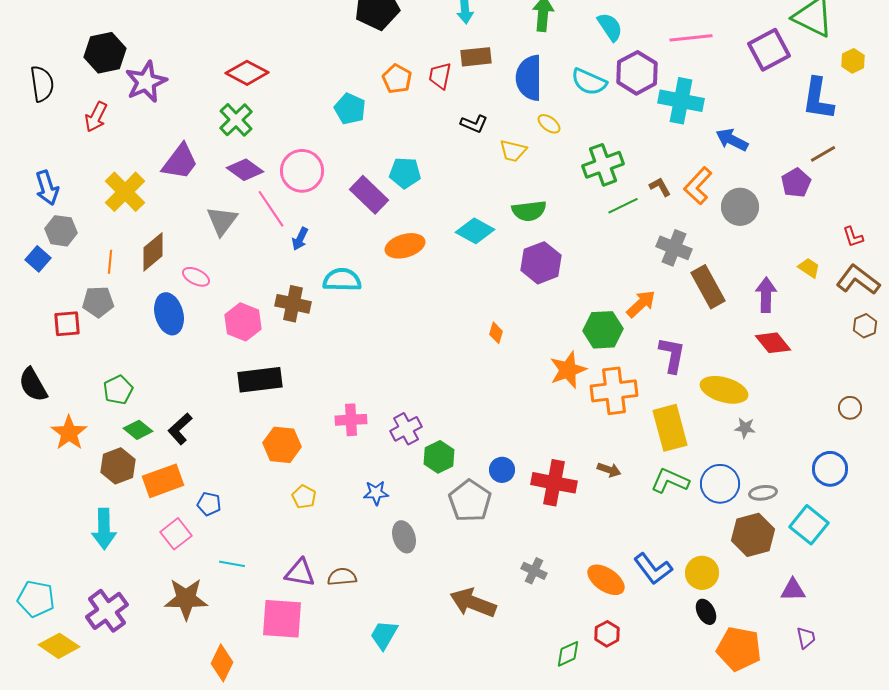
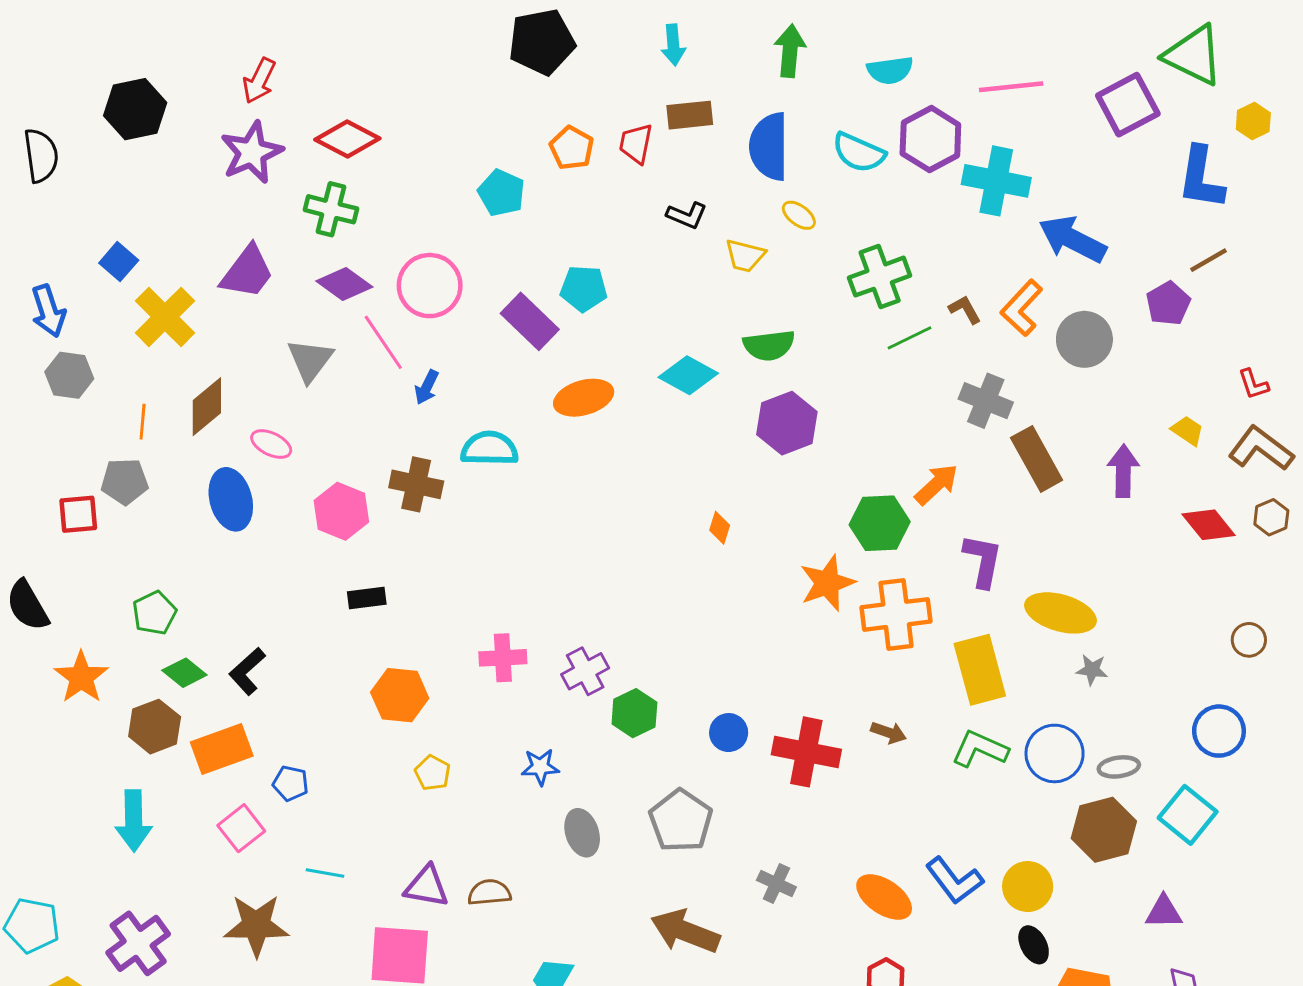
cyan semicircle: (610, 27) -> (890, 70), turned 116
purple star: (146, 82) -> (252, 152), moved
red arrow: (96, 117) -> (259, 81), moved
green cross: (236, 120) -> (331, 209), turned -32
blue arrow: (732, 140) -> (1072, 239), size x1.4
blue square: (38, 259) -> (119, 262), moved
red diamond: (773, 343) -> (1209, 525), moved
black rectangle: (260, 380) -> (367, 598), size x0.6
gray pentagon: (470, 501) -> (681, 821), moved

